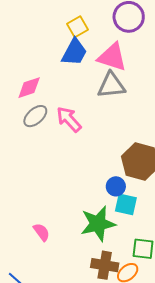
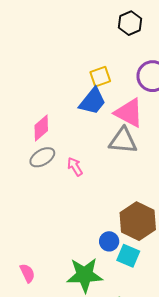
pink diamond: (29, 88) -> (41, 128), turned -32
pink arrow: (69, 119) -> (75, 167), size x0.7
cyan square: (126, 204) -> (128, 256), moved

